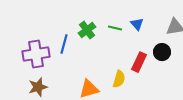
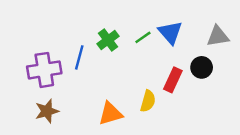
blue triangle: (137, 24) -> (170, 32), size x1.5
green line: (115, 28) -> (143, 37), turned -48

